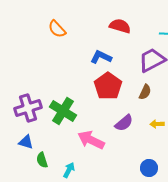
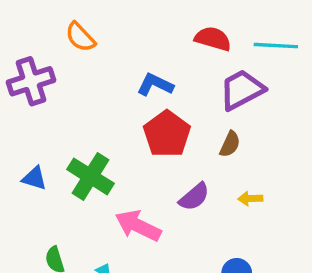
red semicircle: (120, 26) -> (213, 39), moved
purple cross: (28, 108) -> (31, 81), moved
blue triangle: (26, 142) -> (34, 178), moved

